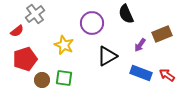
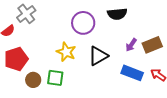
black semicircle: (126, 14) -> (117, 14), turned -72
brown rectangle: (162, 34) -> (152, 45), moved
yellow star: (64, 45) -> (66, 52), moved

